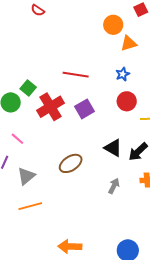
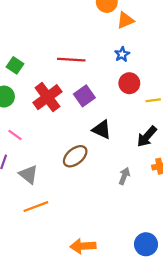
green square: (28, 88) -> (15, 65), moved
black triangle: (113, 148) -> (102, 130), moved
gray triangle: (26, 176) -> (28, 174), turned -36

